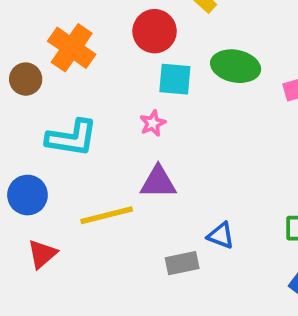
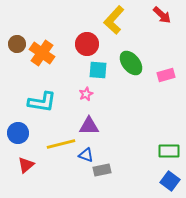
green ellipse: (236, 66) -> (131, 63), turned 40
brown circle: (26, 79) -> (17, 44), moved
blue triangle: (221, 236) -> (86, 155), moved

